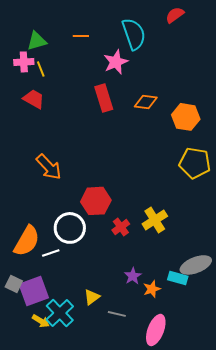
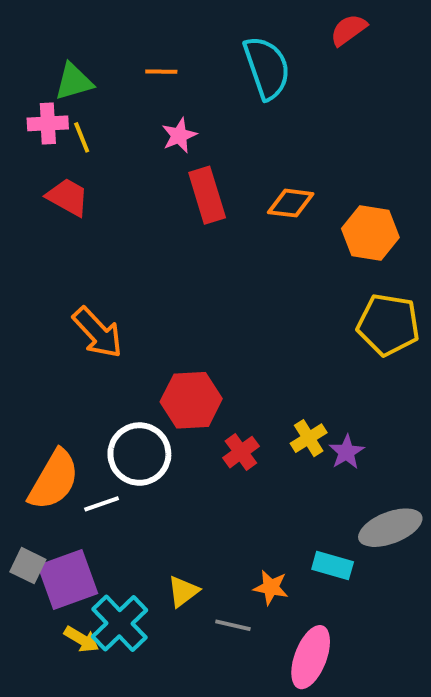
pink star: (116, 62) -> (179, 135), moved, size x0.7
yellow cross: (155, 220) -> (309, 438), size x0.7
purple star: (133, 276) -> (346, 452), moved
cyan rectangle: (178, 278) -> (333, 566), moved
orange star: (152, 289) -> (271, 587), moved, turned 30

